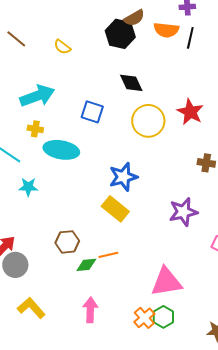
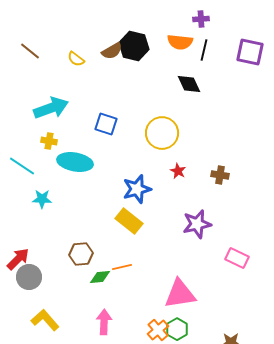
brown semicircle: (134, 18) -> (112, 51), moved
black diamond: (131, 83) -> (189, 84), moved
red star: (190, 112) -> (178, 171), moved, size x0.6

